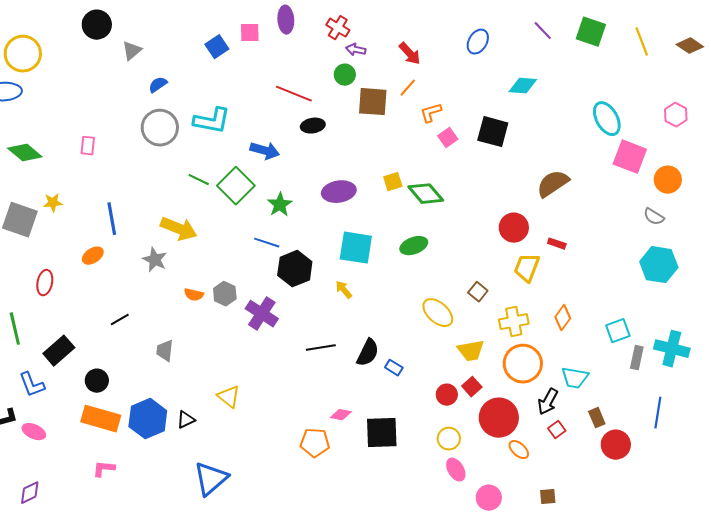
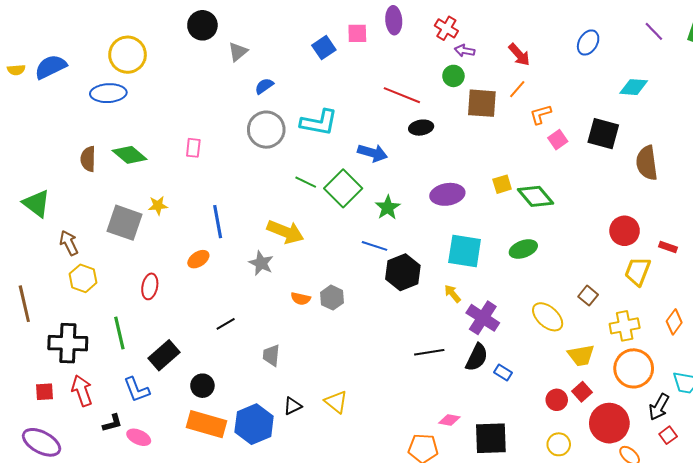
brown semicircle: (553, 184) -> (647, 163), moved, turned -64
purple cross: (262, 314) -> (483, 318), moved
black triangle: (186, 420) -> (293, 406), moved

